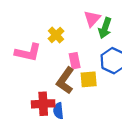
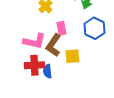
pink L-shape: (28, 52) -> (34, 41), moved
yellow square: (89, 79) -> (72, 56), moved

